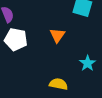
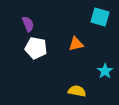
orange triangle: (57, 35) -> (76, 44), turned 42

